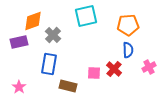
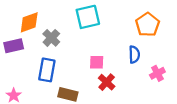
orange pentagon: (128, 25) -> (148, 25), moved, turned -30
red cross: (114, 69) -> (107, 82), moved
pink square: (94, 73) -> (97, 62), moved

